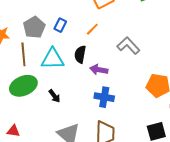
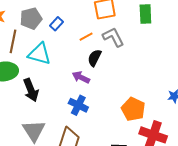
gray L-shape: (128, 46) -> (113, 37), moved
black semicircle: (80, 54) -> (94, 58), moved
black arrow: (54, 96) -> (31, 90), size x1.6

